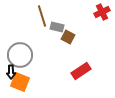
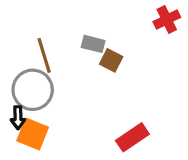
brown line: (42, 16) -> (44, 55), moved
red rectangle: (81, 71) -> (132, 137), moved

